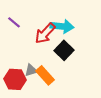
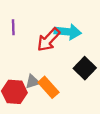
purple line: (14, 22) -> (13, 27), turned 48
black square: (64, 50) -> (85, 68), moved

